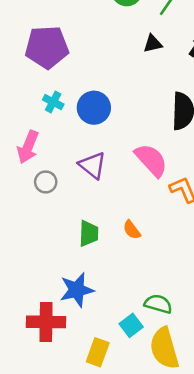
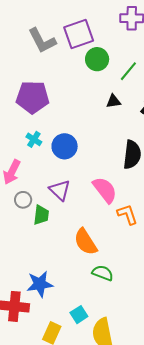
orange semicircle: (132, 230) -> (86, 242), size x1.8
green trapezoid: (89, 233) -> (41, 215), moved
green semicircle: (158, 304) -> (103, 273), moved

